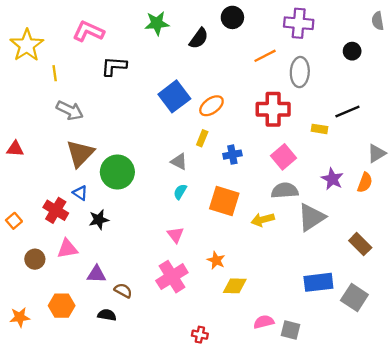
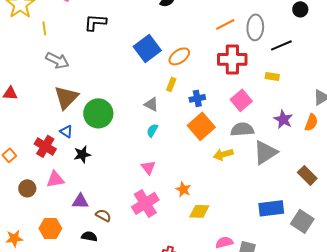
orange line: (265, 56) -> (225, 24), moved
black line: (347, 112) -> (281, 45), moved
orange square: (224, 201) -> (201, 126), moved, turned 32

